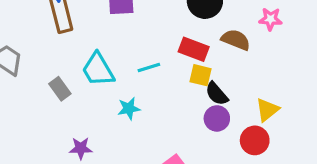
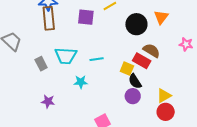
pink star: (270, 19) -> (186, 44), moved
red rectangle: (194, 49) -> (142, 61), moved
cyan trapezoid: (98, 70) -> (66, 56), turned -65
red circle: (255, 140) -> (166, 112), moved

